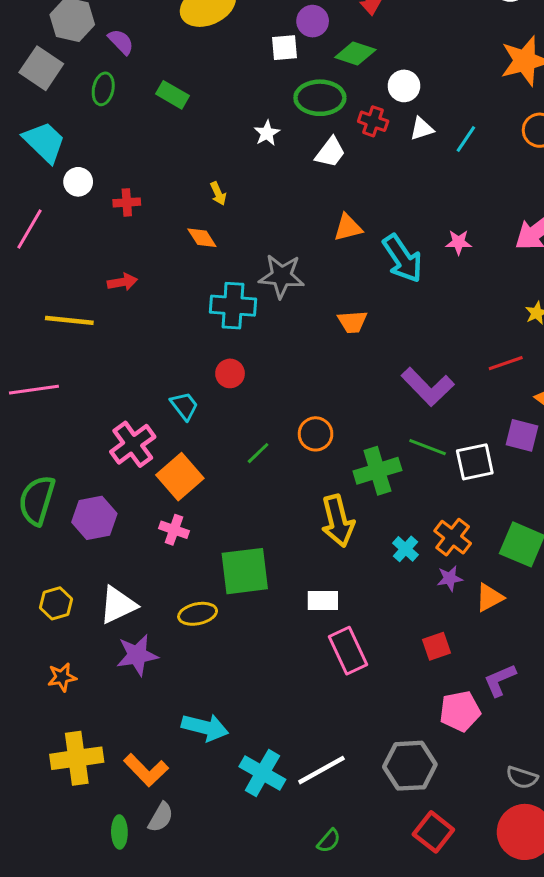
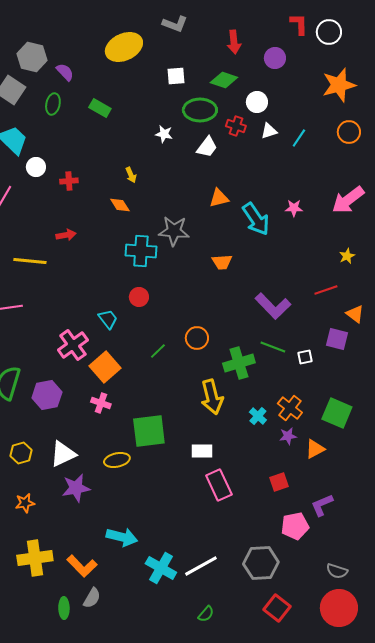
purple circle: (313, 21) -> (275, 58), moved
white star: (267, 133) -> (164, 134), turned -30
white square: (475, 462) -> (305, 357), size x0.6

